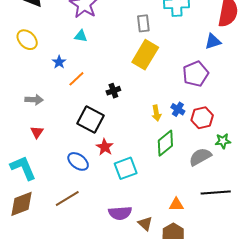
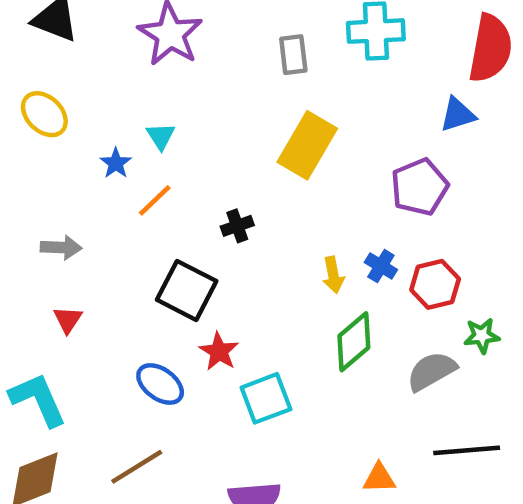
gray rectangle: (143, 23) -> (293, 55), moved
cyan triangle: (81, 36) -> (161, 136), moved, turned 48

